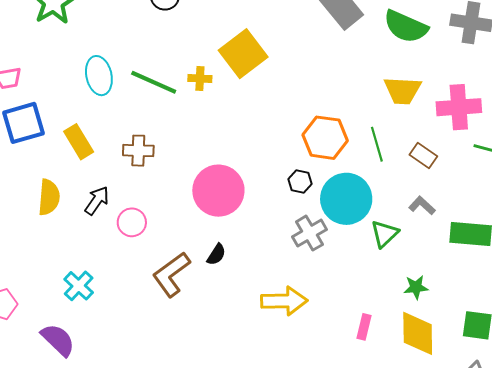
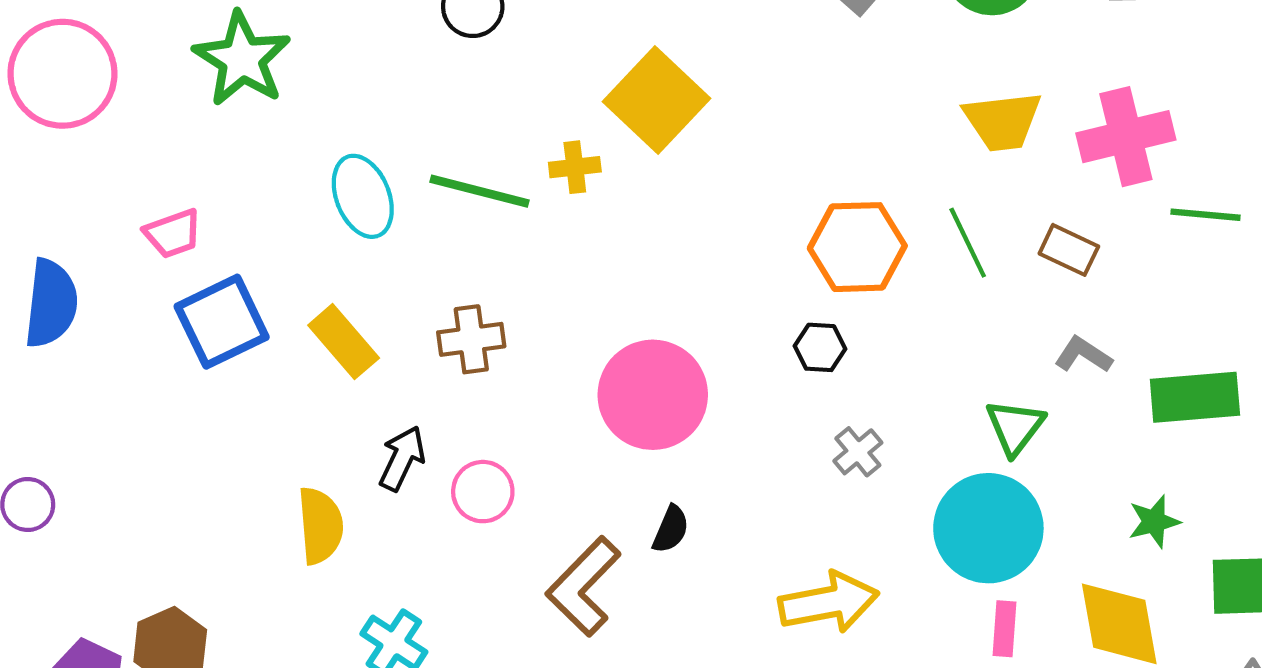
yellow semicircle: (49, 197) -> (320, 526), moved
cyan circle: (346, 199) -> (988, 528), moved
gray cross: (309, 233) -> (858, 452), size x0.7
green star: (416, 287) -> (1154, 522), moved

